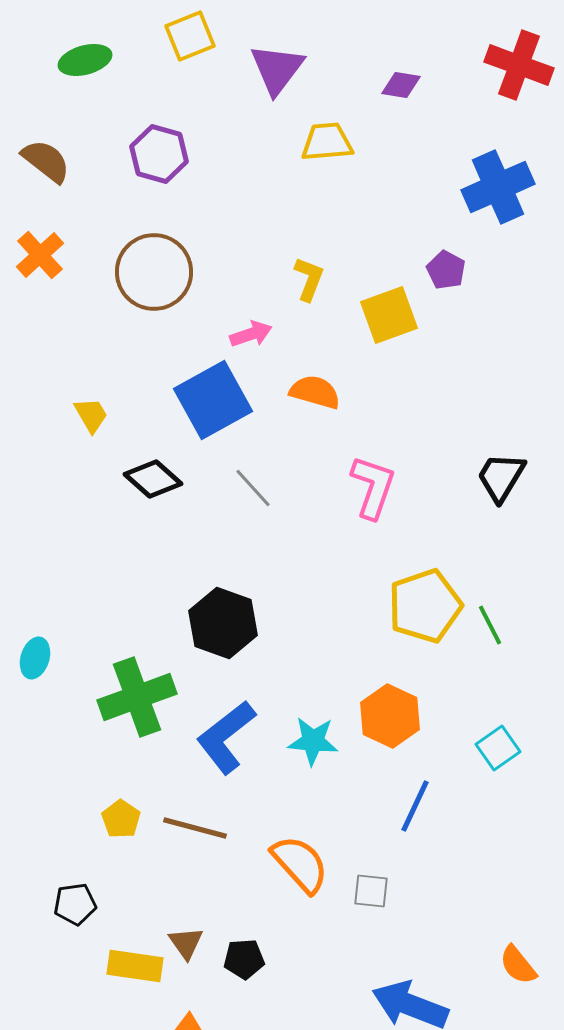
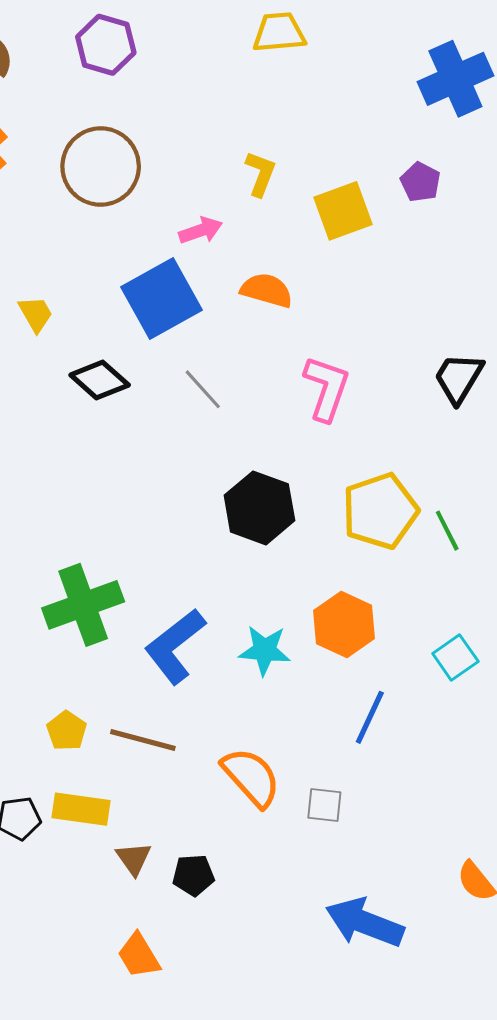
purple pentagon: (446, 270) -> (420, 182), moved
black hexagon: (223, 623) -> (259, 508), moved
yellow rectangle: (135, 966) -> (81, 809), moved

